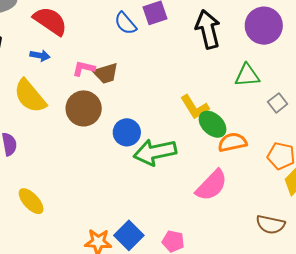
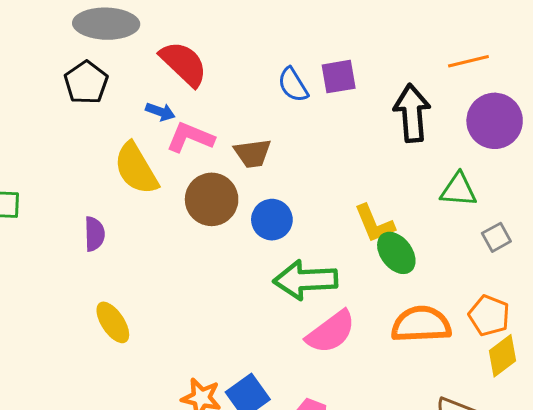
pink L-shape: (84, 68) -> (190, 137), moved, size x1.4
blue circle: (127, 132) -> (272, 220), moved
orange semicircle: (232, 142) -> (421, 324), moved, size x1.4
pink semicircle: (211, 185) -> (331, 332), moved

